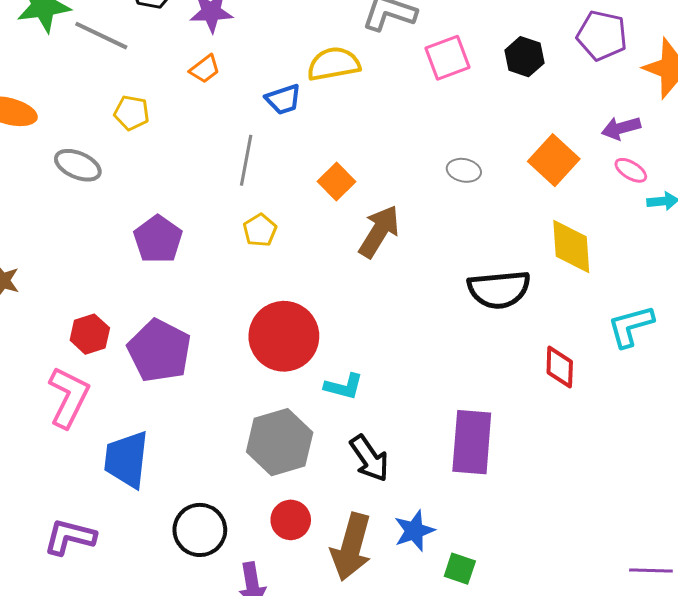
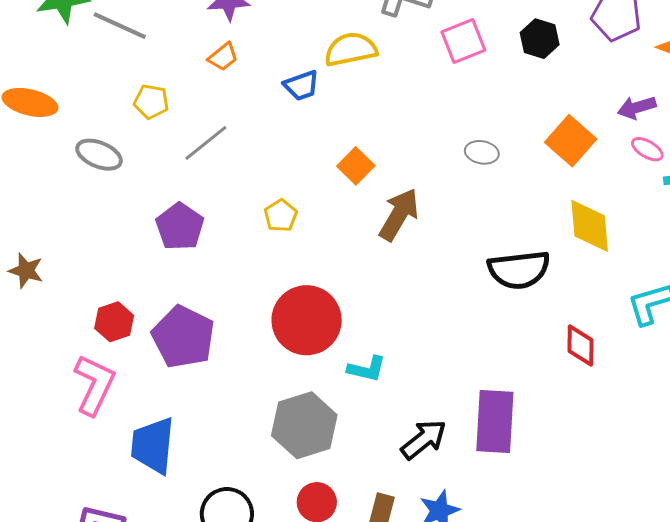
gray line: (246, 160) -> (206, 143), moved, turned 42
black arrow: (369, 458) -> (424, 439), moved, turned -93

